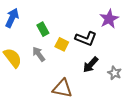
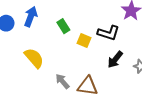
gray arrow: (39, 54) -> (62, 81), moved

